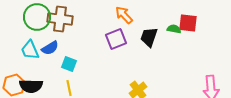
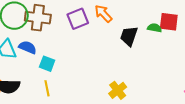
purple square: (116, 39) -> (78, 19), moved
blue semicircle: (50, 48) -> (28, 47), turned -126

